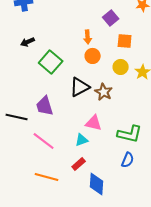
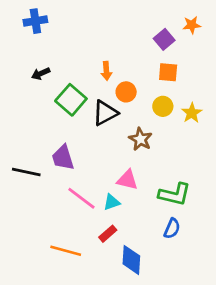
purple square: (111, 18) -> (164, 39), moved
orange arrow: (88, 37) -> (106, 71), moved
black triangle: (80, 87) -> (105, 113), moved
pink line: (44, 141) -> (81, 198), moved

